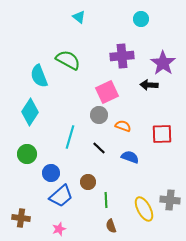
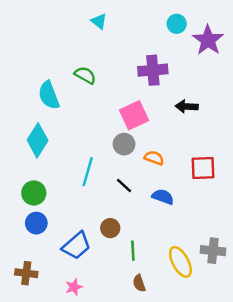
green semicircle: (68, 60) -> (85, 75), size x0.7
purple star: (163, 63) -> (208, 40), moved
blue circle: (51, 173) -> (36, 223), moved

